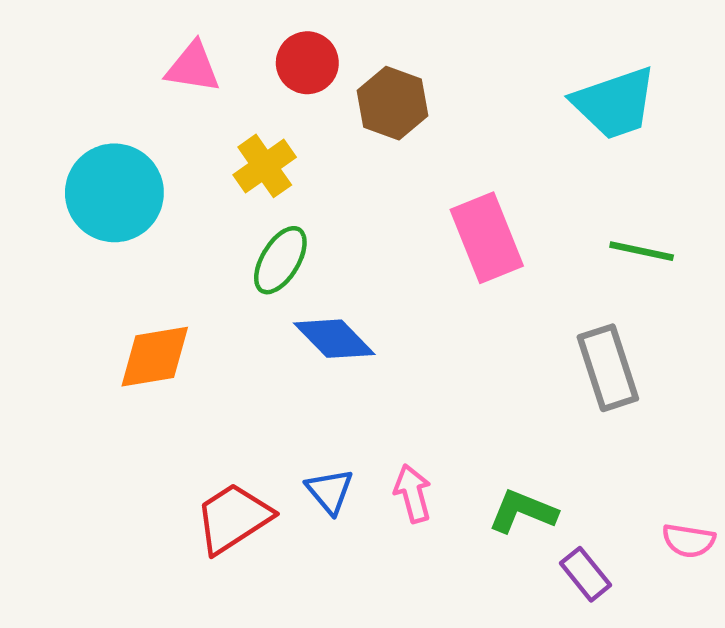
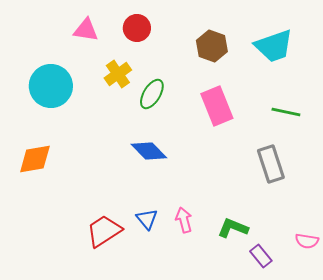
brown hexagon: (393, 103) -> (212, 46), moved
green ellipse: (280, 260) -> (152, 94), moved
orange diamond: (155, 357) -> (35, 159), moved

